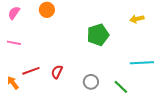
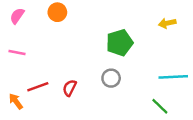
gray circle: (91, 82) -> (111, 78), moved
green line: (121, 87) -> (160, 106), moved

